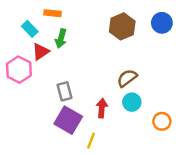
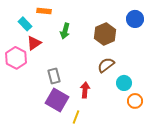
brown hexagon: (122, 26) -> (105, 34), moved
green arrow: (61, 38) -> (65, 31), moved
cyan circle: (132, 102) -> (124, 83), moved

